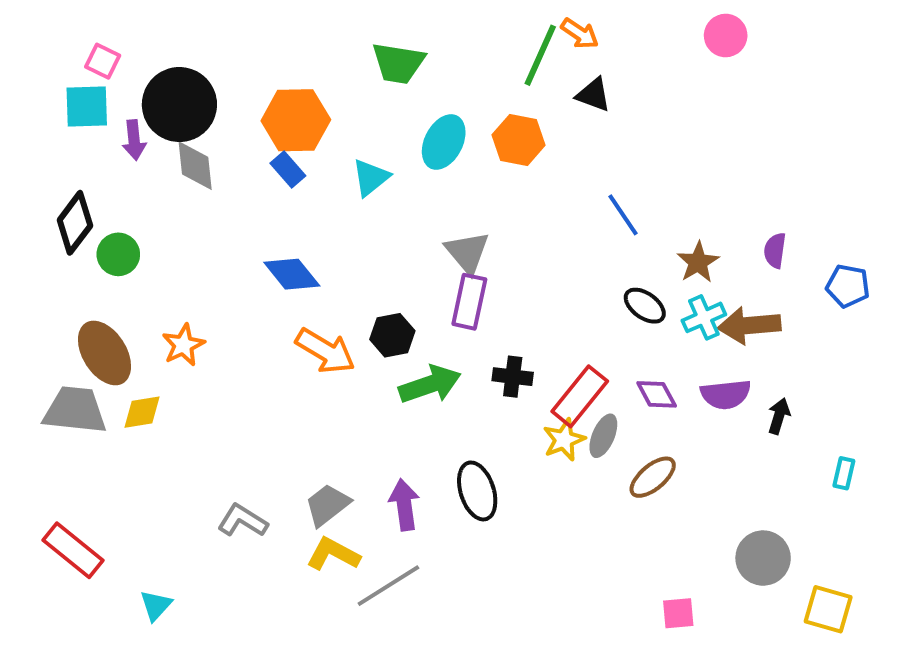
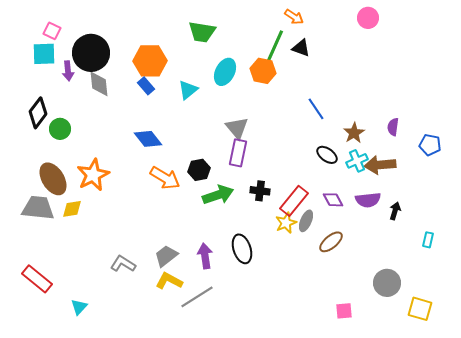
green line: (540, 55) -> (275, 46), moved
orange star: (183, 345) -> (93, 175), size x1.5

